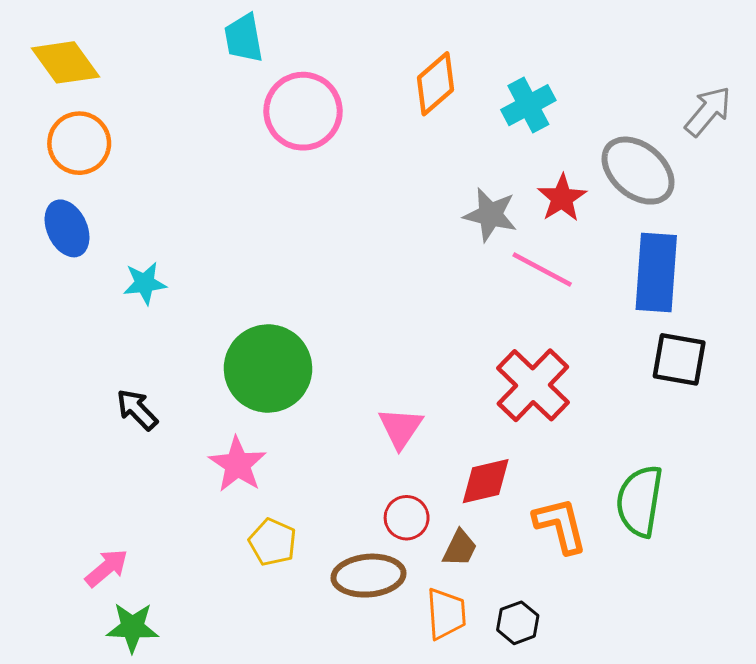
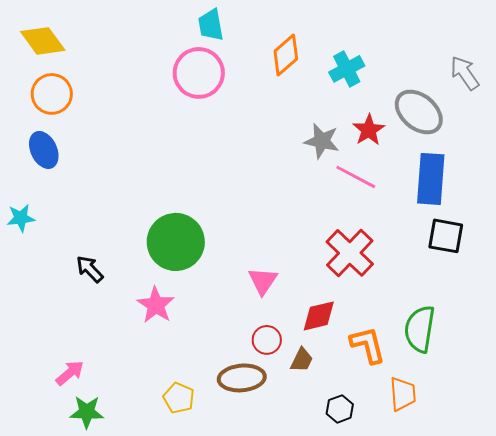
cyan trapezoid: (244, 38) -> (211, 25), moved
gray arrow: (708, 111) -> (465, 73), turned -75
cyan star: (145, 283) -> (21, 218), moved
yellow pentagon: (273, 542) -> (179, 398), moved
orange trapezoid: (446, 614) -> (403, 394), moved

